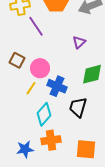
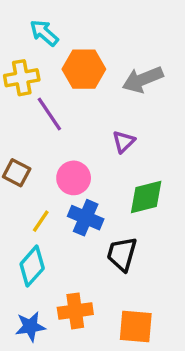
pink circle: (40, 68) -> (74, 178), moved
cyan diamond: (44, 114) -> (32, 266), moved

